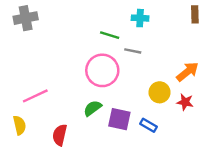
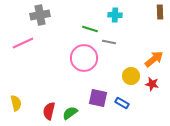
gray cross: (26, 18) -> (40, 15), moved
pink line: (35, 96) -> (23, 43), moved
green semicircle: (93, 108) -> (70, 113), moved

